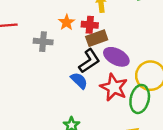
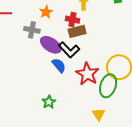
orange star: (67, 22) -> (46, 12), moved
purple ellipse: (116, 57) -> (51, 45), moved
black L-shape: (89, 61) -> (69, 50), turned 75

